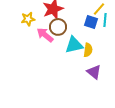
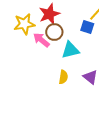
yellow star: (28, 19) -> (24, 24), size x1.5
yellow semicircle: (88, 50) -> (63, 77), moved

